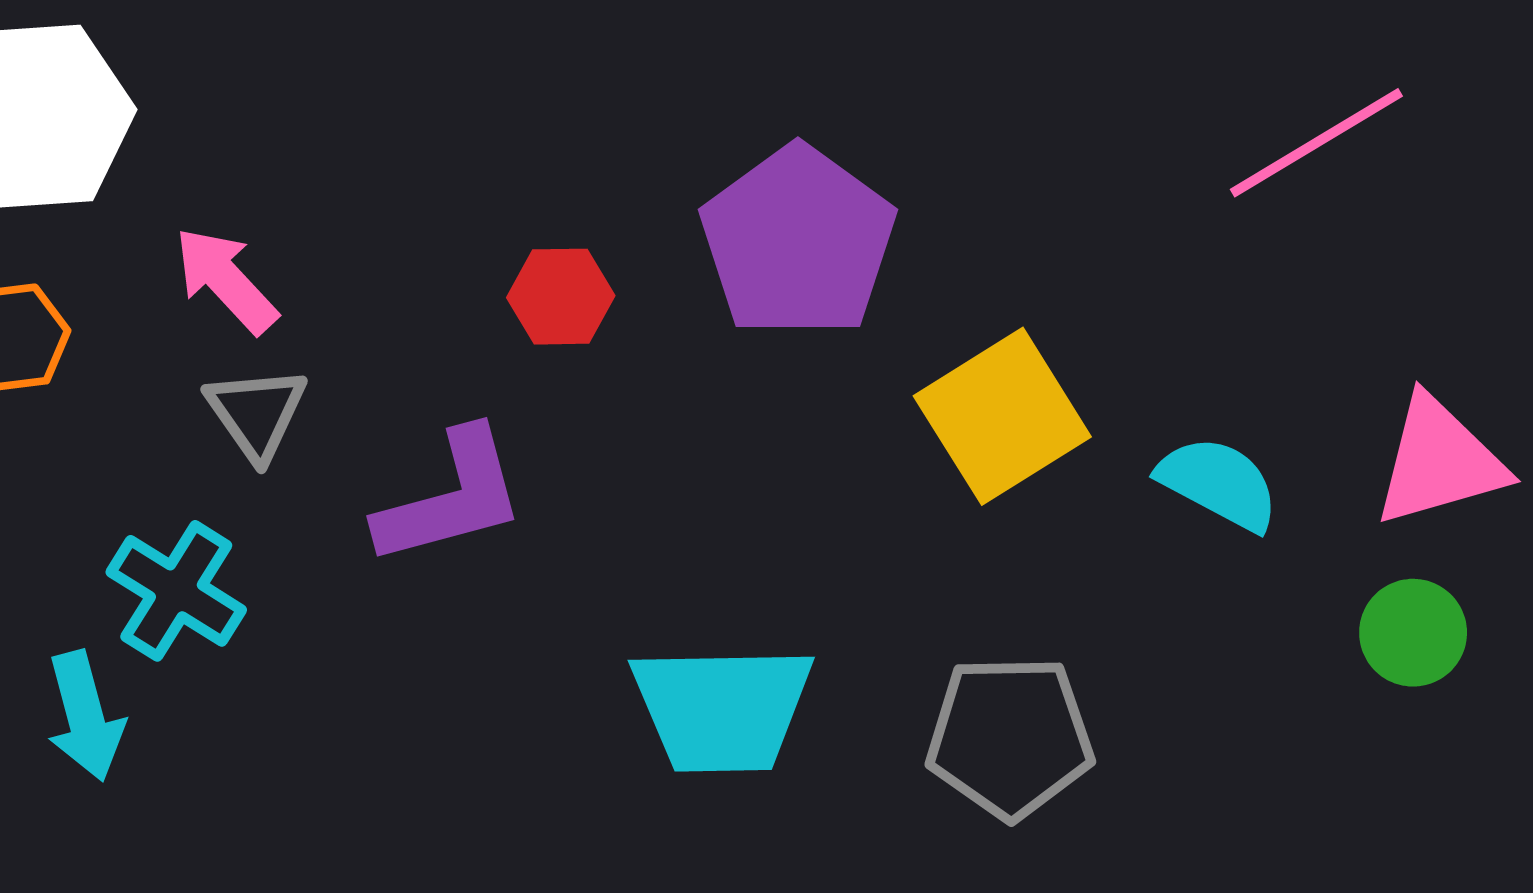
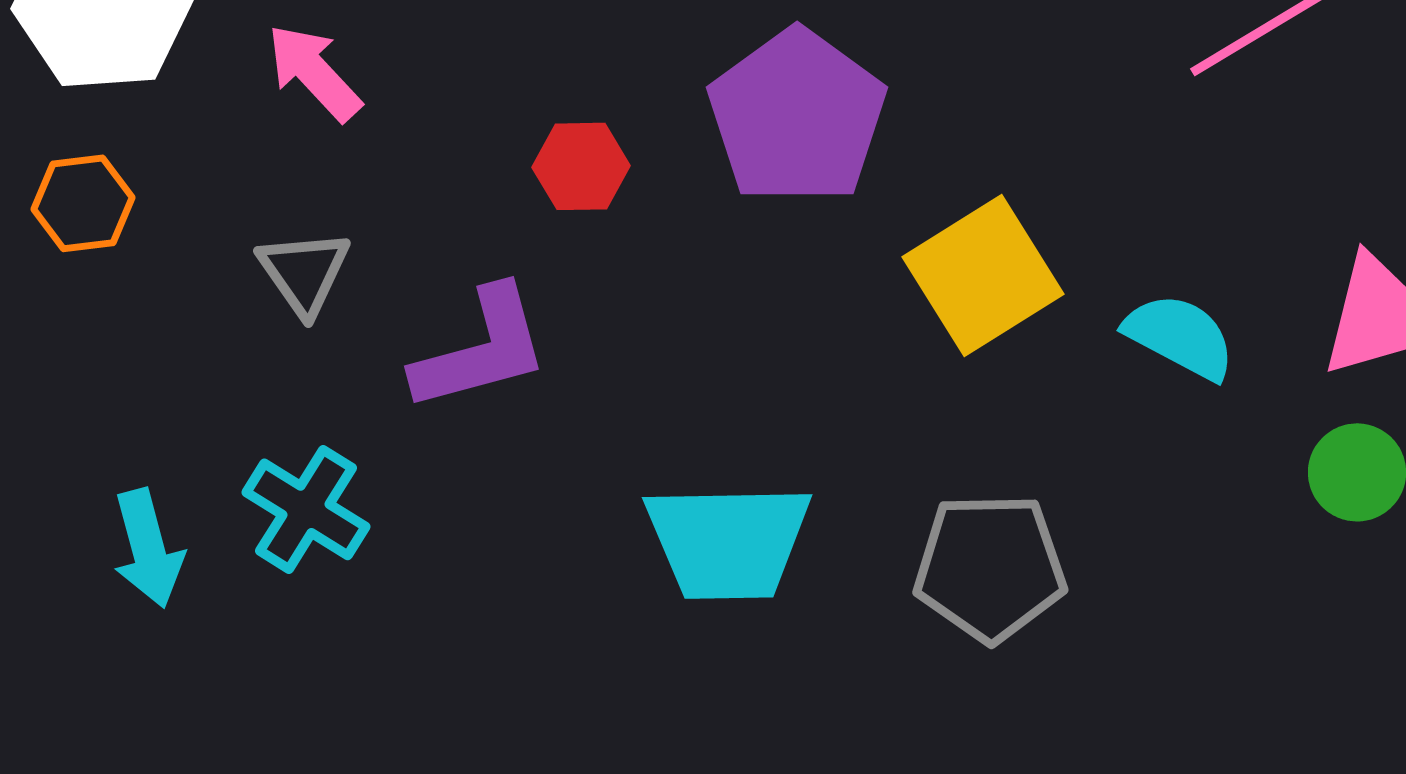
pink arrow: (226, 280) -> (314, 72), moved
cyan cross: (176, 591) -> (306, 509), moved

